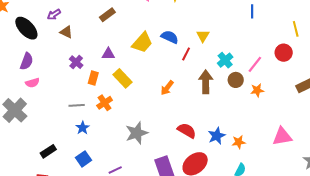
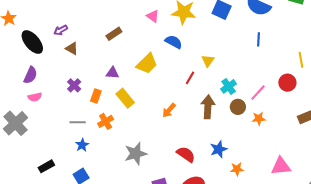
blue semicircle: (170, 37) -> (174, 42), moved
purple cross: (76, 62) -> (74, 85), moved
blue star: (217, 136) -> (219, 149), moved

